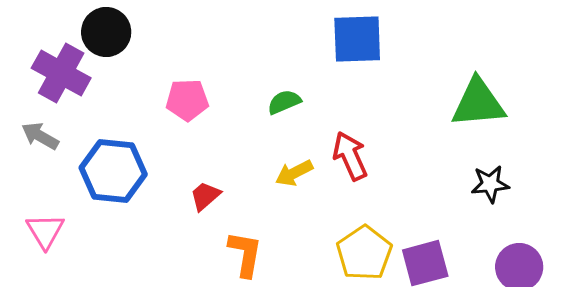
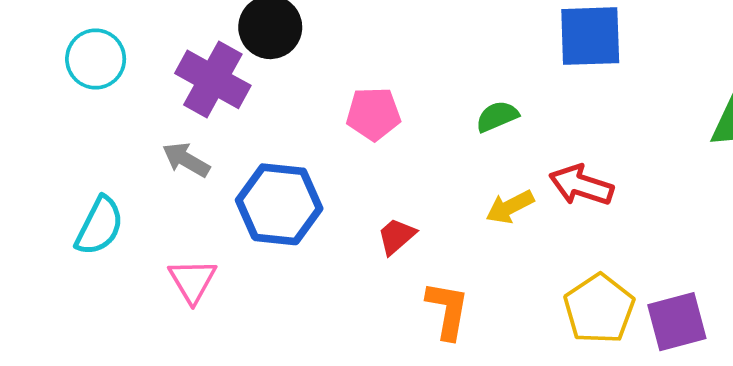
red arrow: (350, 156) -> (581, 185), turned -48

